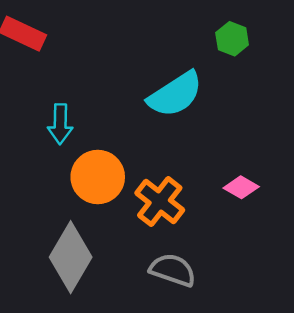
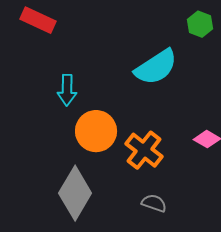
gray semicircle: (173, 270) -> (154, 203), size x0.7

